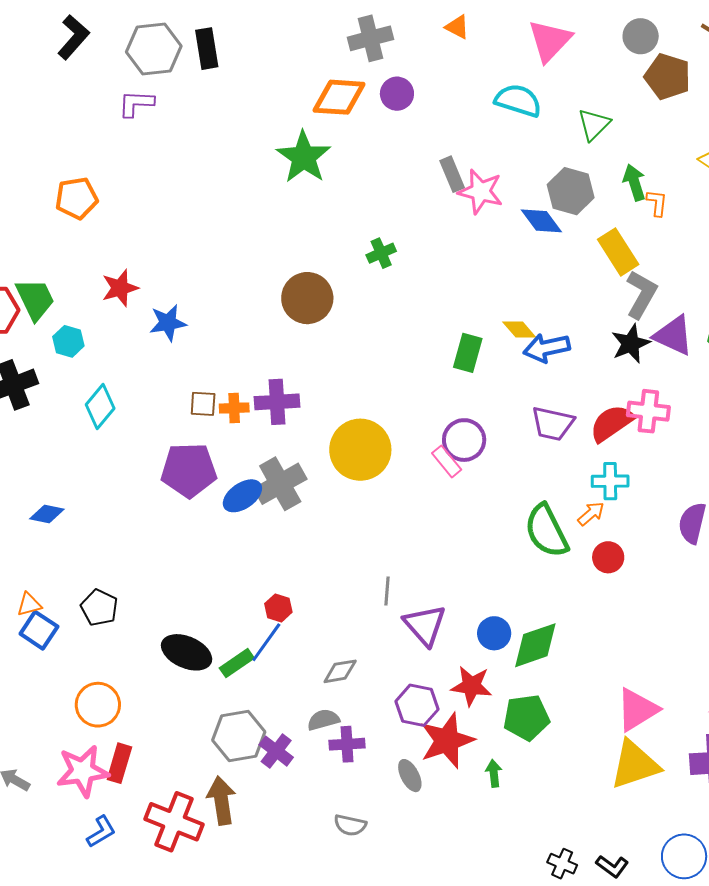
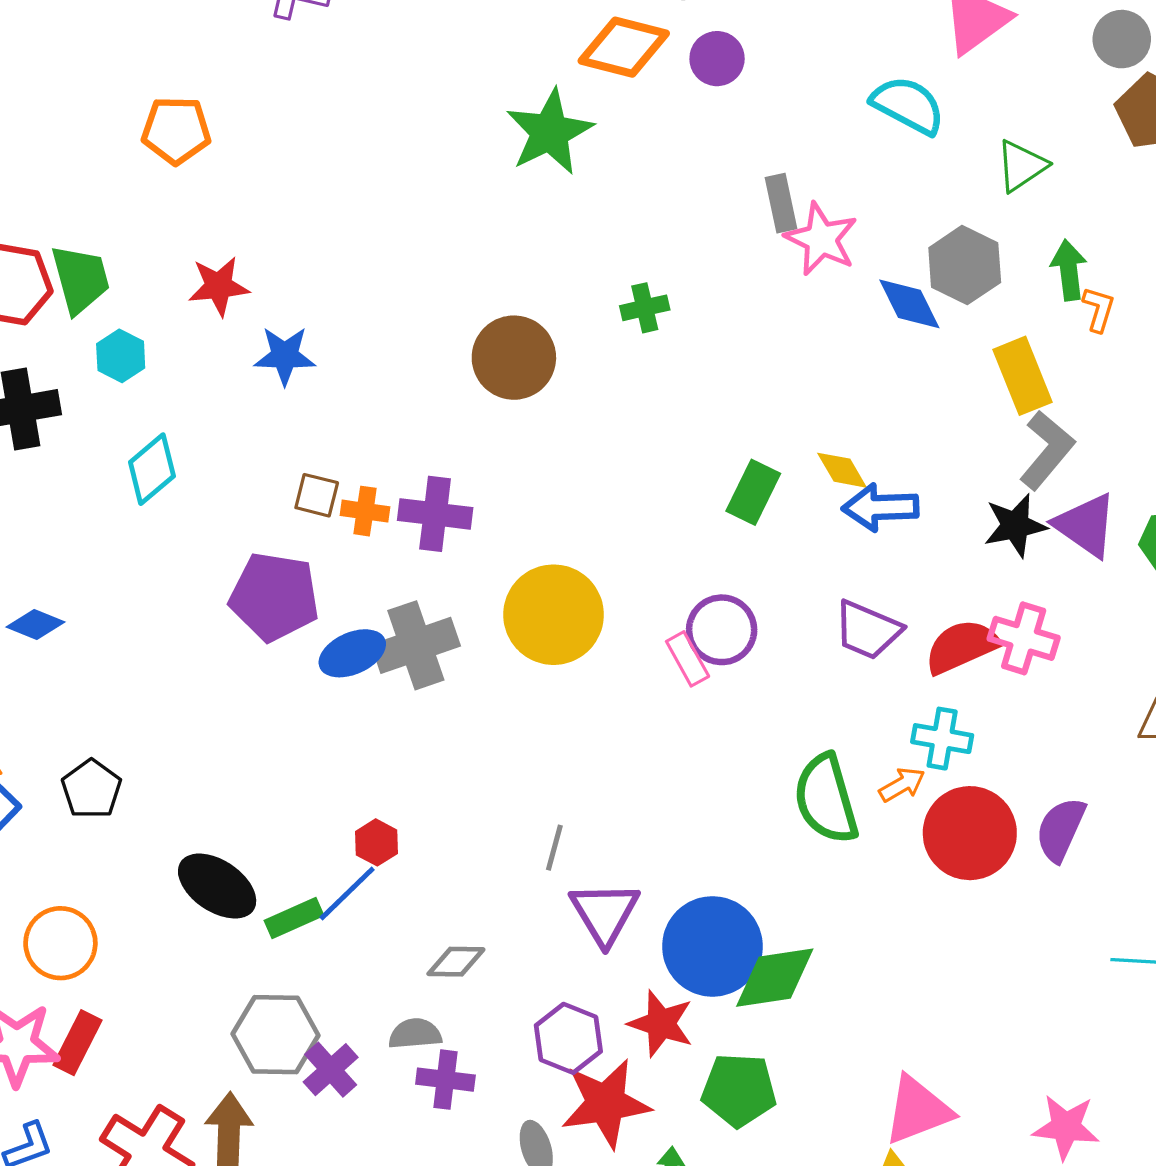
red circle: (608, 557) -> (970, 833), moved, size x1.8
blue circle: (494, 633) -> (712, 946), size x1.8

